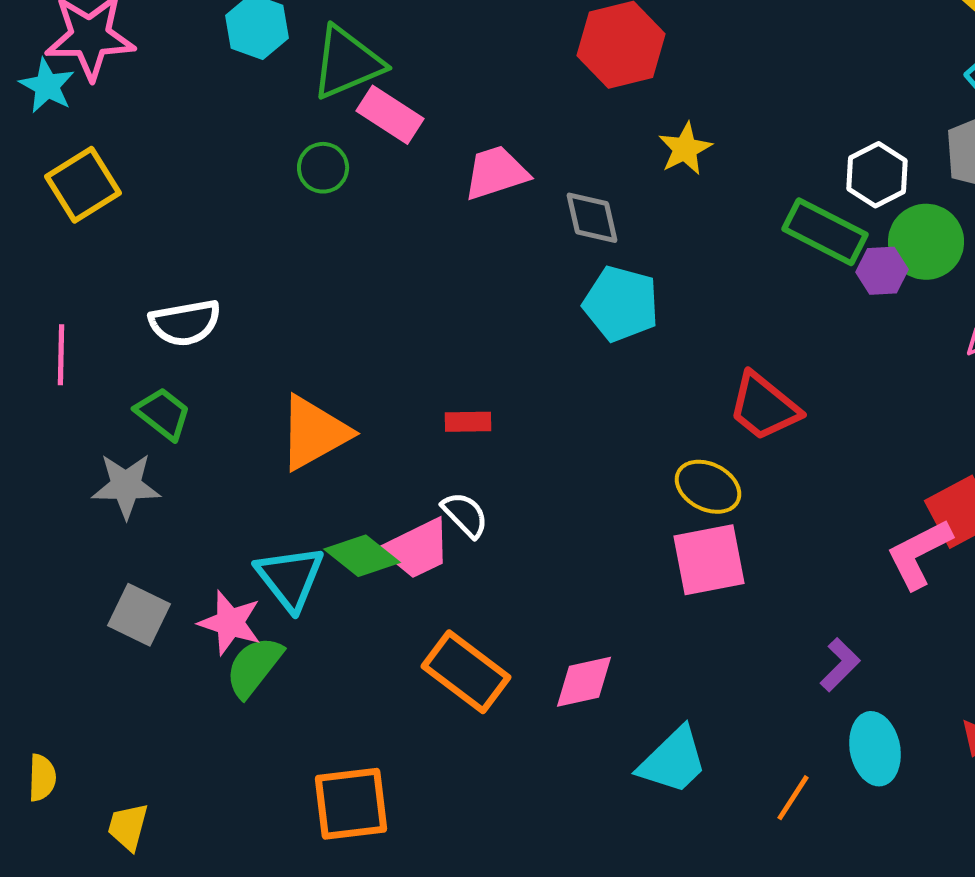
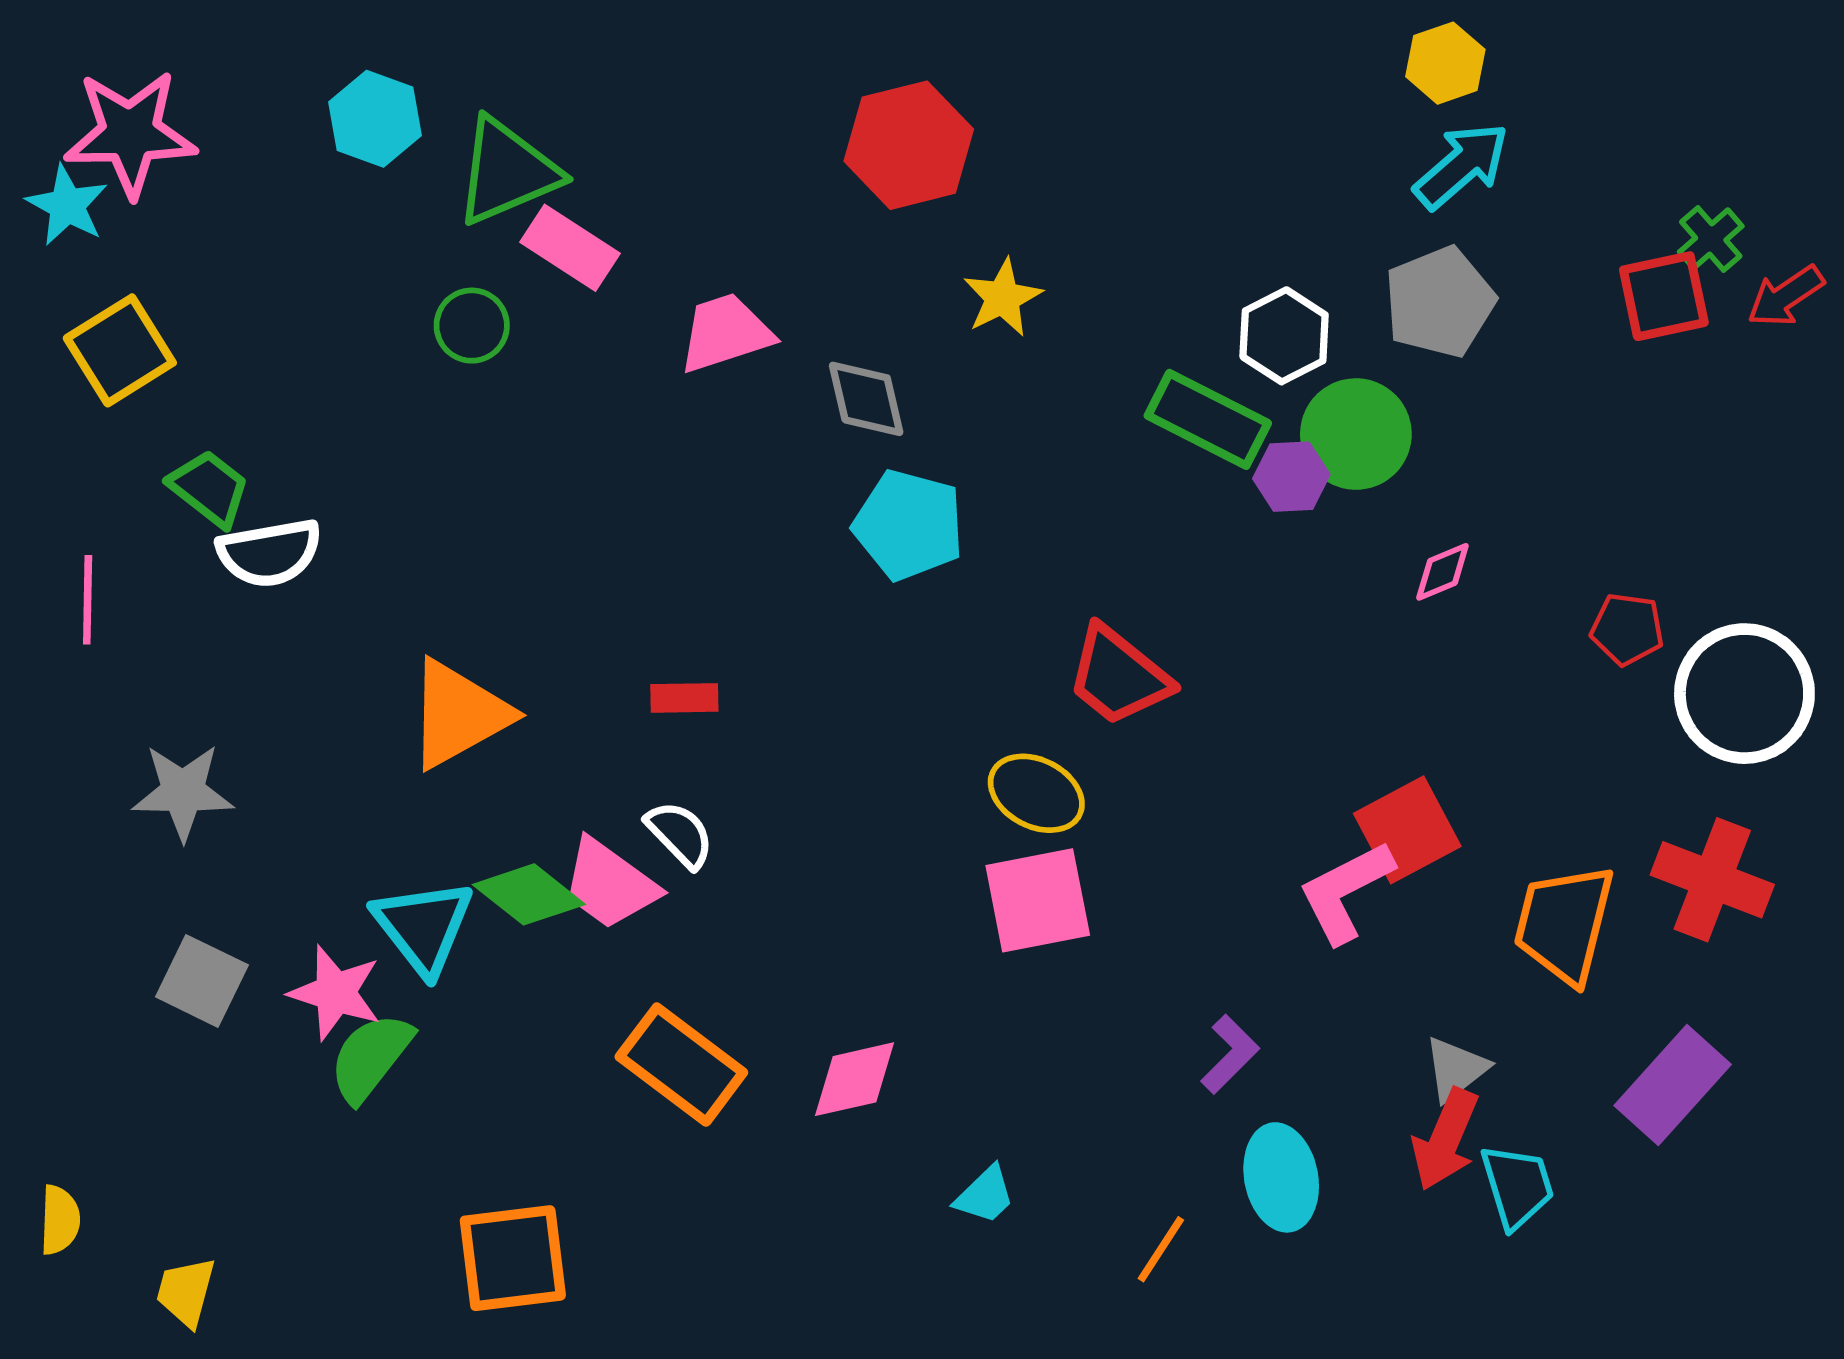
green trapezoid: (163, 414) -> (209, 488), moved
pink trapezoid: (417, 549) -> (610, 884), turned 62
cyan trapezoid: (673, 761) -> (985, 1195), size x0.6

